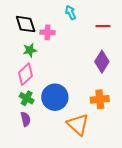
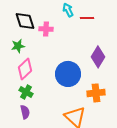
red line: (103, 26) -> (87, 18), moved
green star: (30, 50) -> (18, 46), moved
blue circle: (55, 97) -> (68, 74), moved

